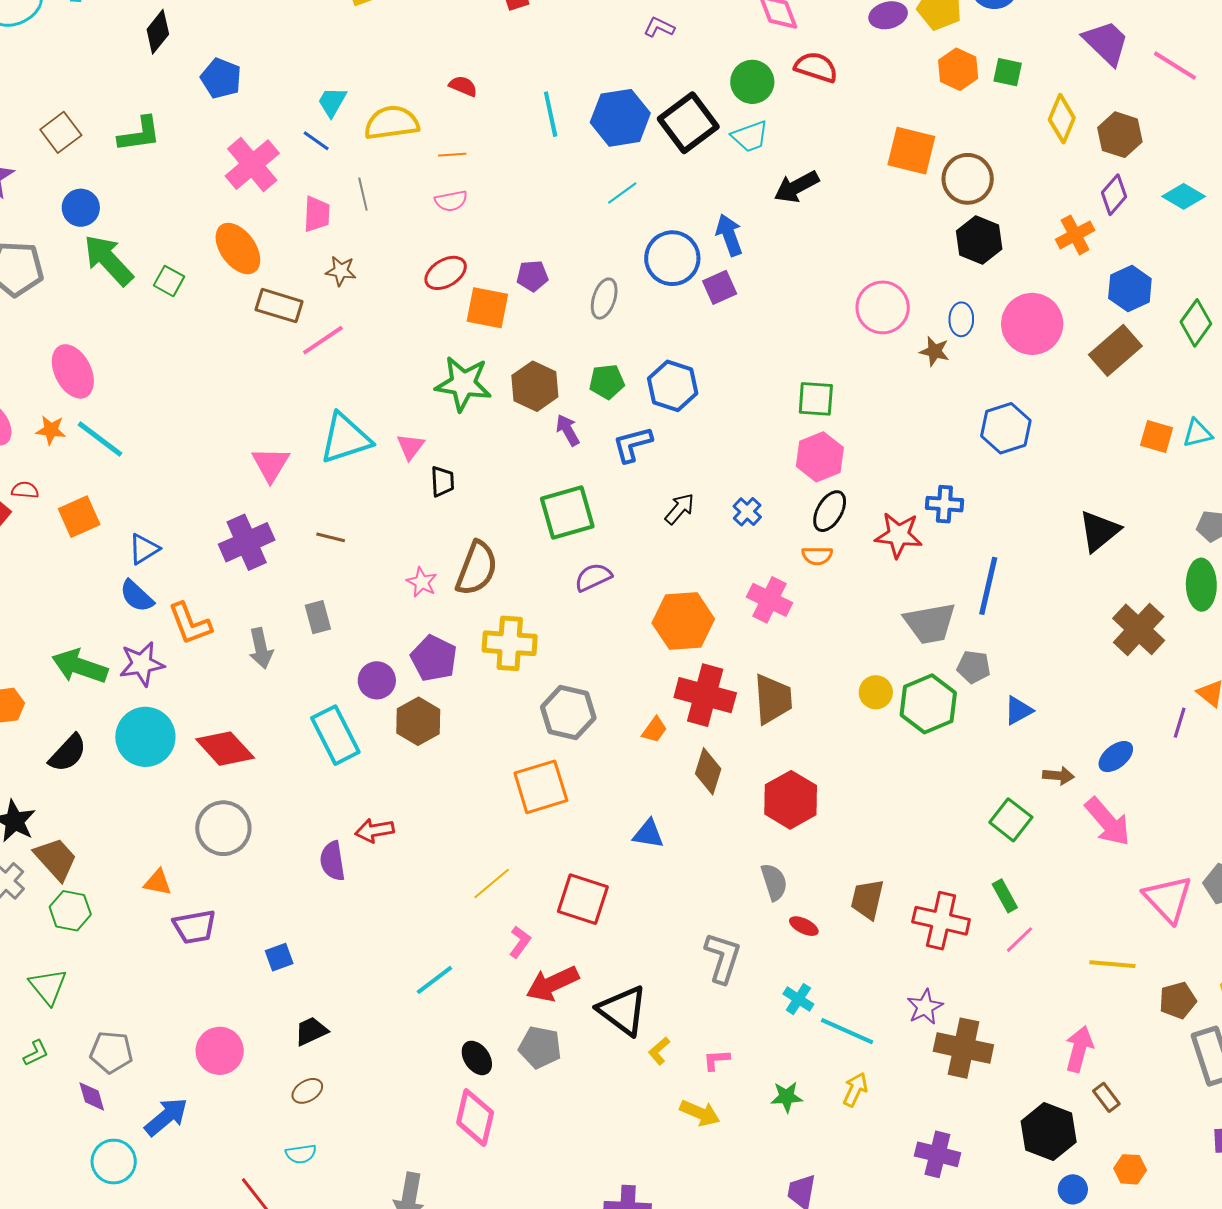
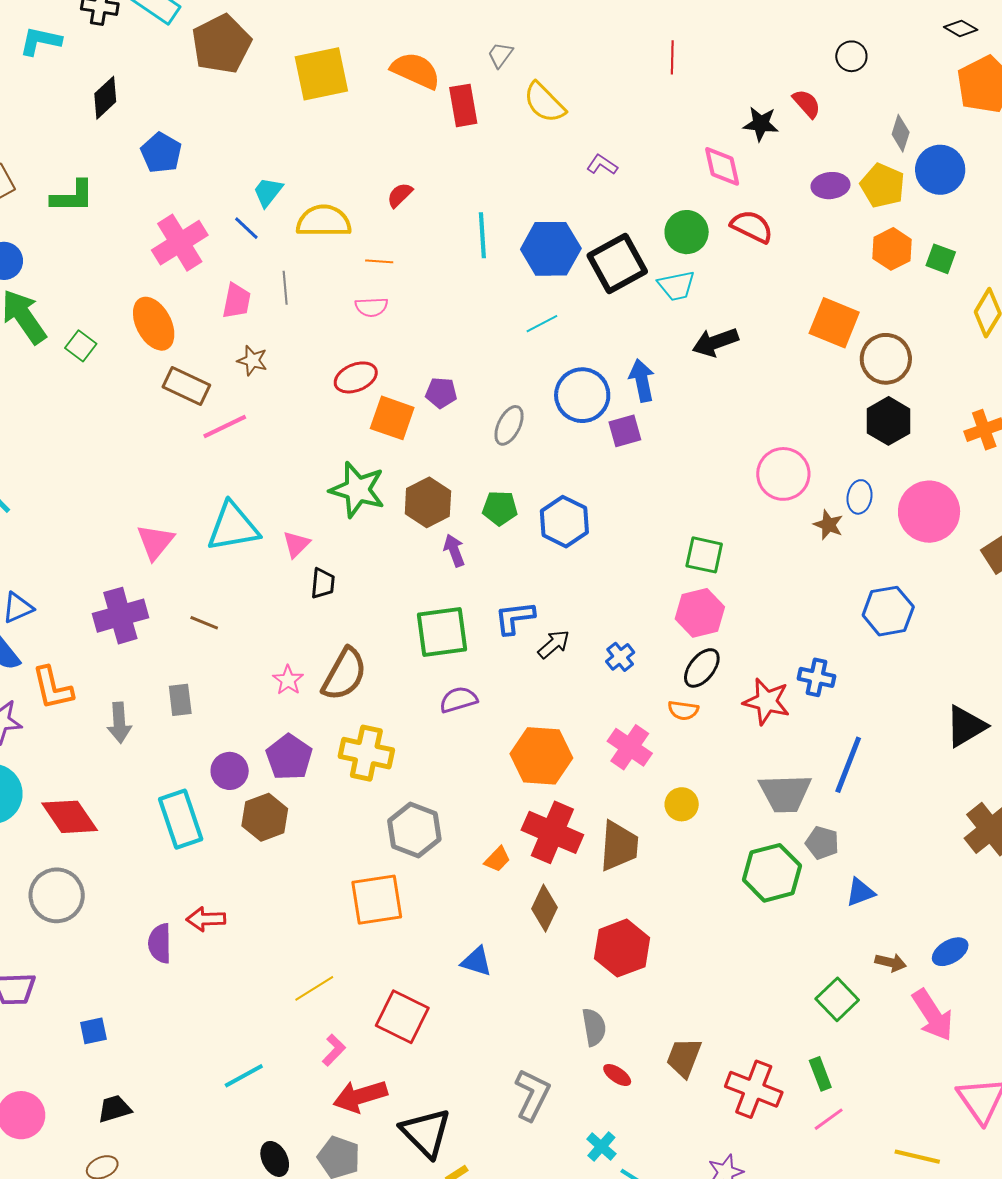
red semicircle: (463, 86) -> (400, 195), turned -76
blue L-shape: (633, 444) -> (515, 618), moved
yellow circle: (876, 692) -> (682, 804), moved

